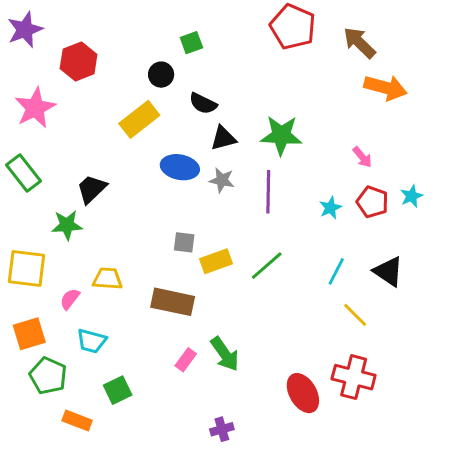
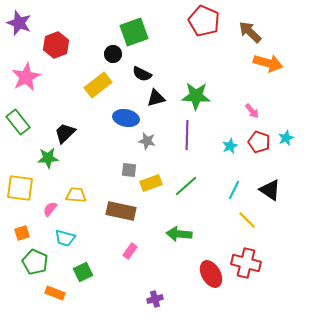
purple star: (25, 30) -> (19, 23), turned -30
green square: (191, 43) -> (134, 32), size x1.8
gray star: (222, 180) -> (147, 141), moved
orange square: (29, 334) -> (22, 233), size x0.7
green arrow: (225, 354) -> (179, 234), moved, turned 130

